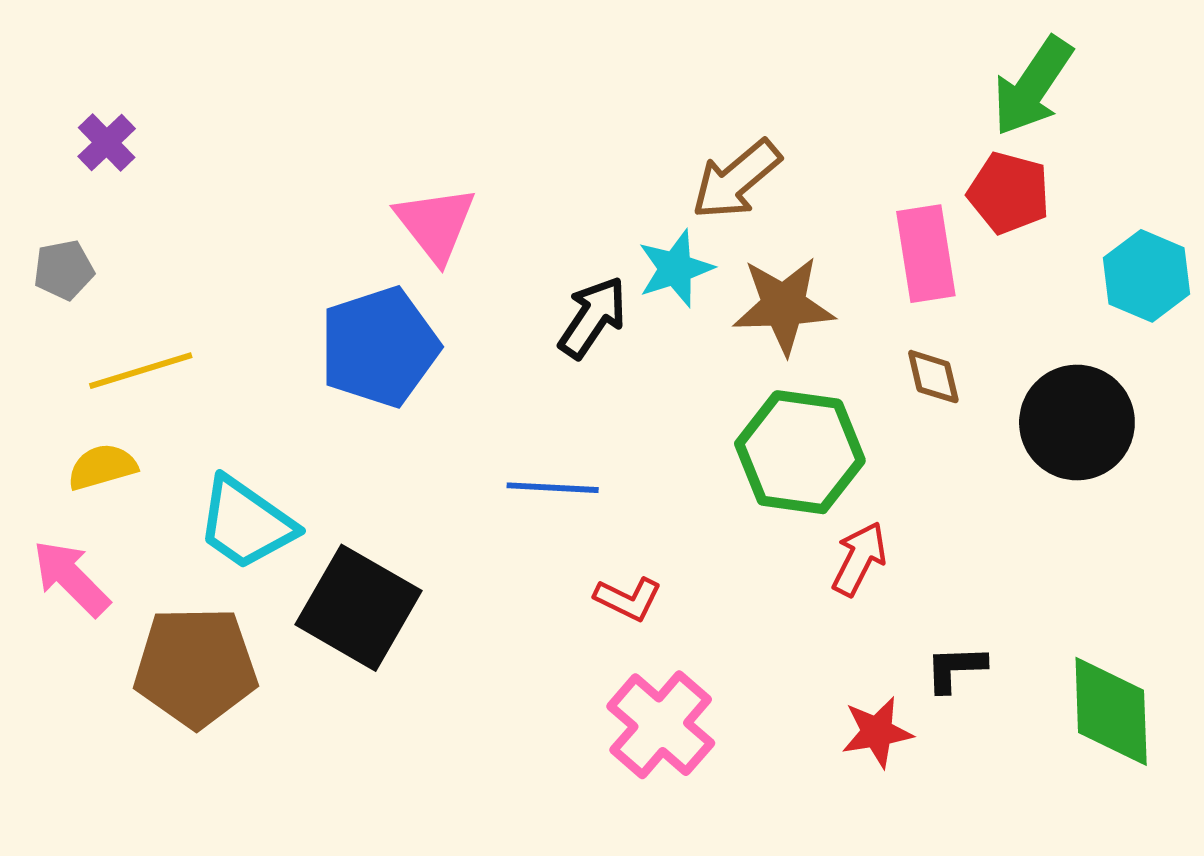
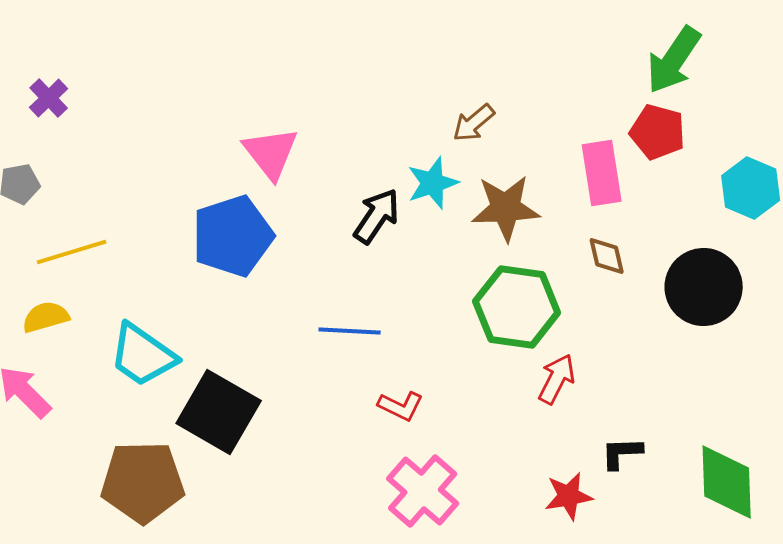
brown arrow: (736, 180) -> (474, 123), size x0.7
brown pentagon: (196, 667) -> (143, 482), moved

